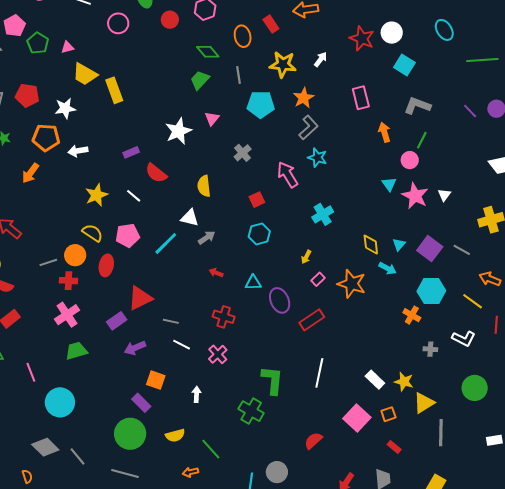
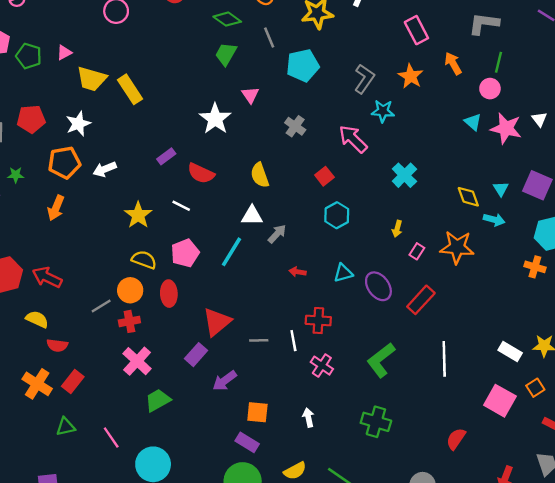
orange star: (304, 98) -> (411, 76), moved
white line: (182, 345) -> (293, 341), moved, turned 66
green L-shape: (272, 380) -> (381, 360), moved, turned -120

